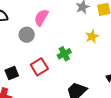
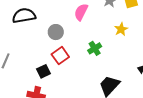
pink semicircle: (41, 17) -> (81, 12), moved
red square: (39, 67) -> (60, 56), moved

